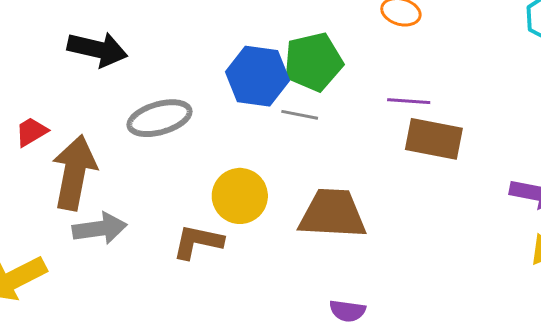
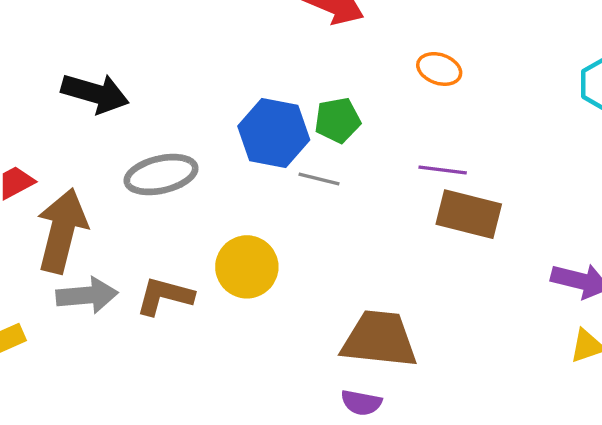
green pentagon: (313, 62) -> (337, 120), size x0.7
brown trapezoid: (332, 214) -> (379, 339), moved
brown L-shape: (198, 242) -> (165, 296), moved

